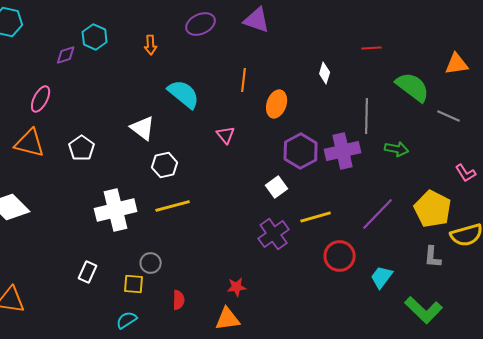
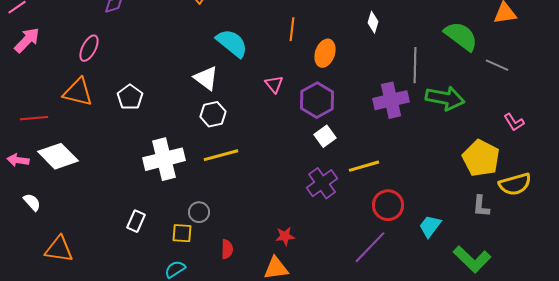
white triangle: (143, 128) -> (206, 78), moved
green arrow: (397, 149) -> (445, 98), size x1.6
purple hexagon: (301, 151) -> (317, 100), moved
purple line: (378, 214) -> (370, 247), moved

